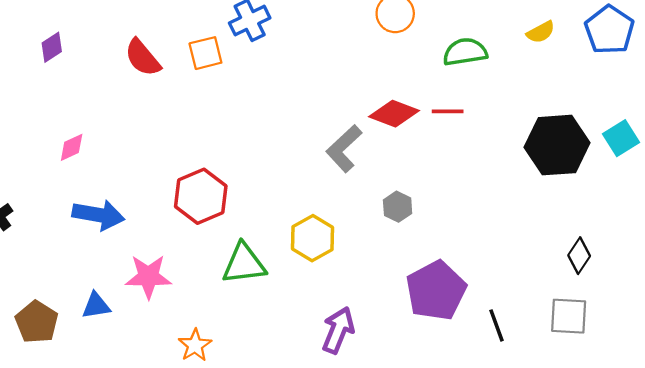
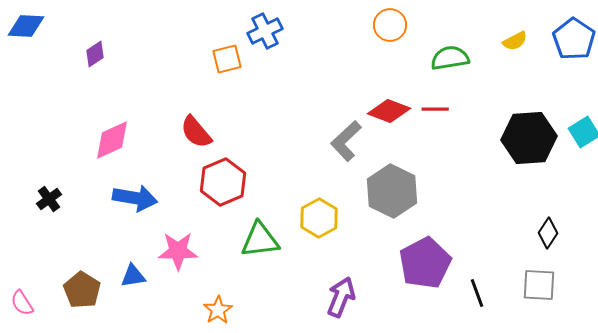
red semicircle: (143, 58) -> (196, 132), moved
pink diamond: (72, 147) -> (112, 140), size x1.6
gray hexagon: (398, 207) -> (392, 191), size x2.0

